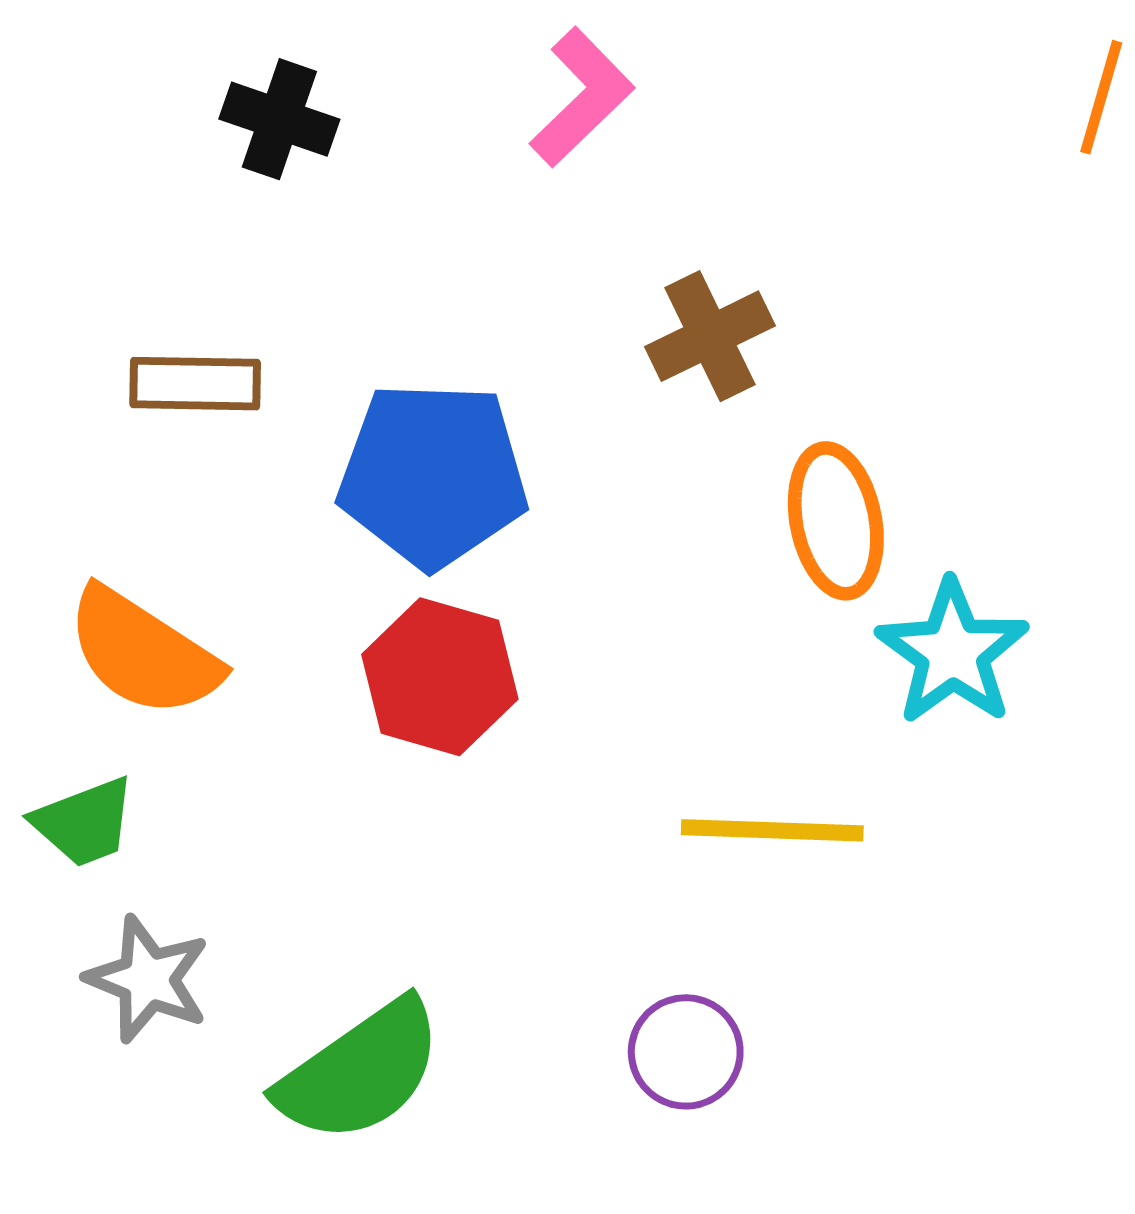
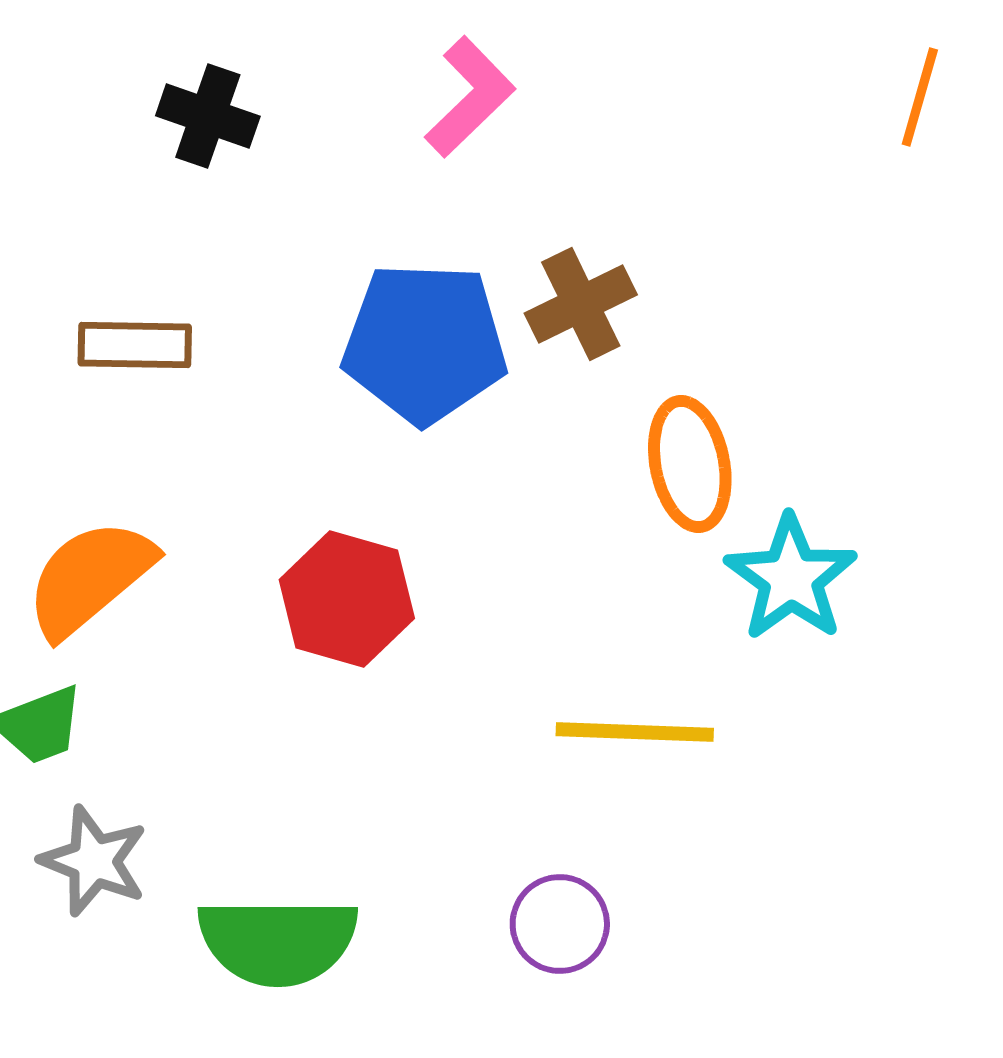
blue pentagon: (433, 475) -> (425, 343), moved
orange semicircle: (143, 652) -> (90, 578), turned 107
green semicircle: (360, 1072) -> (278, 941), turned 35

